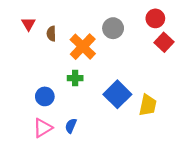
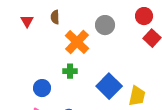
brown semicircle: (51, 34) -> (55, 17), moved

